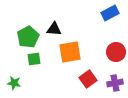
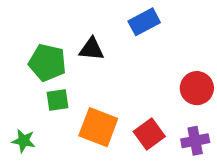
blue rectangle: (110, 13) -> (144, 22), moved
green pentagon: (28, 37) -> (47, 63), turned -30
orange square: (70, 52) -> (98, 127), moved, turned 30

